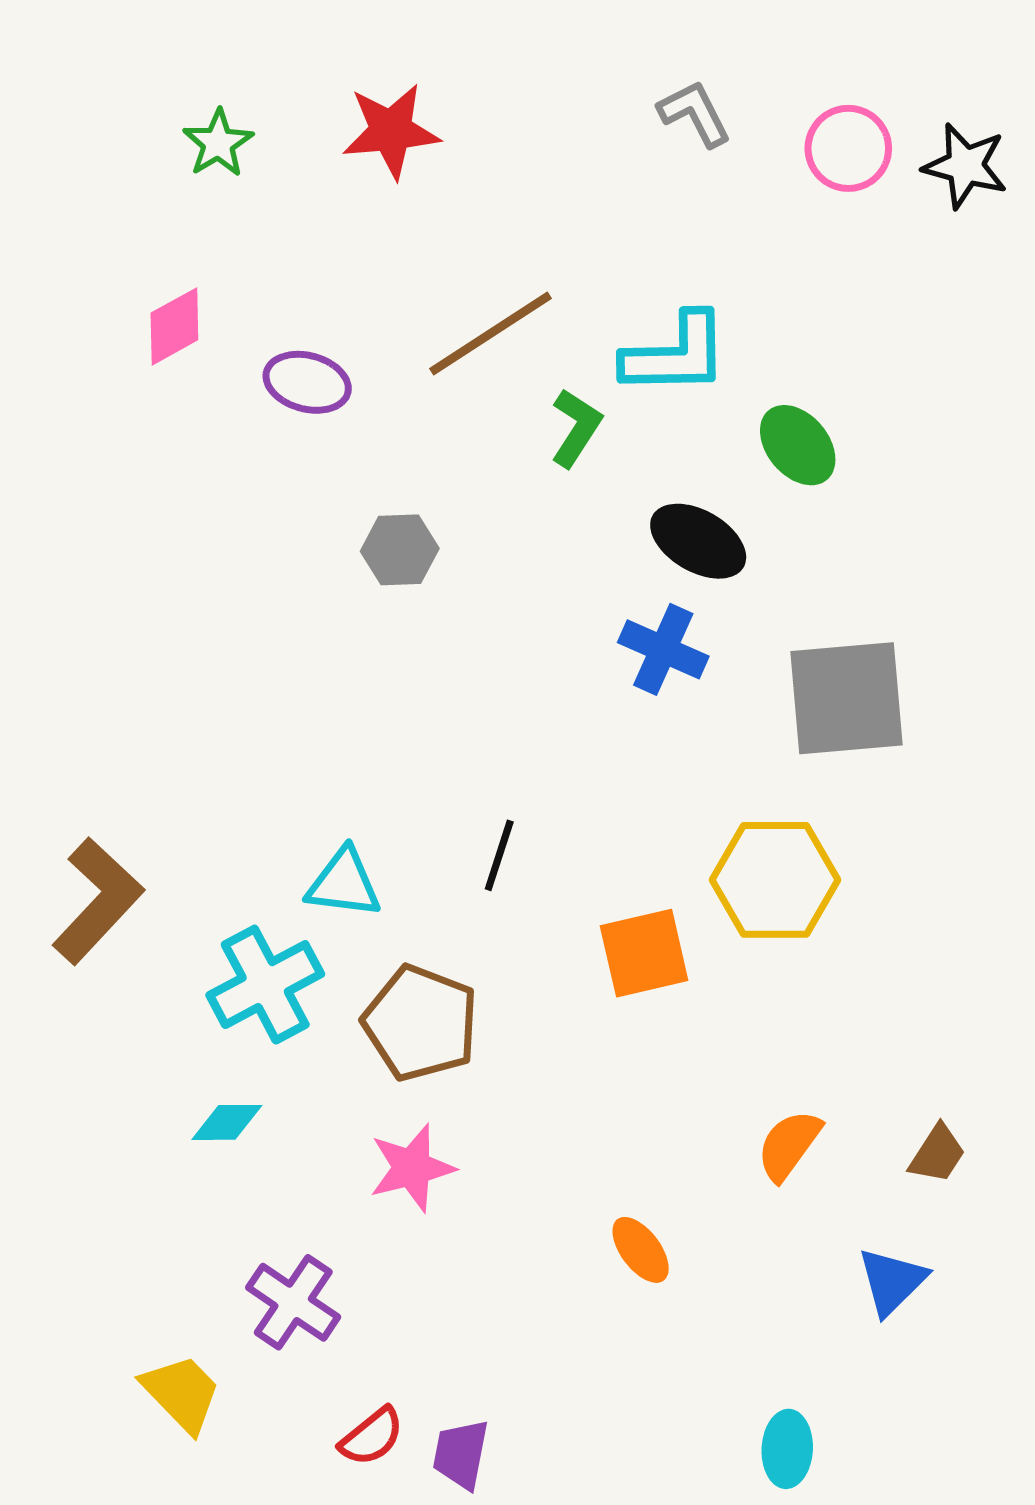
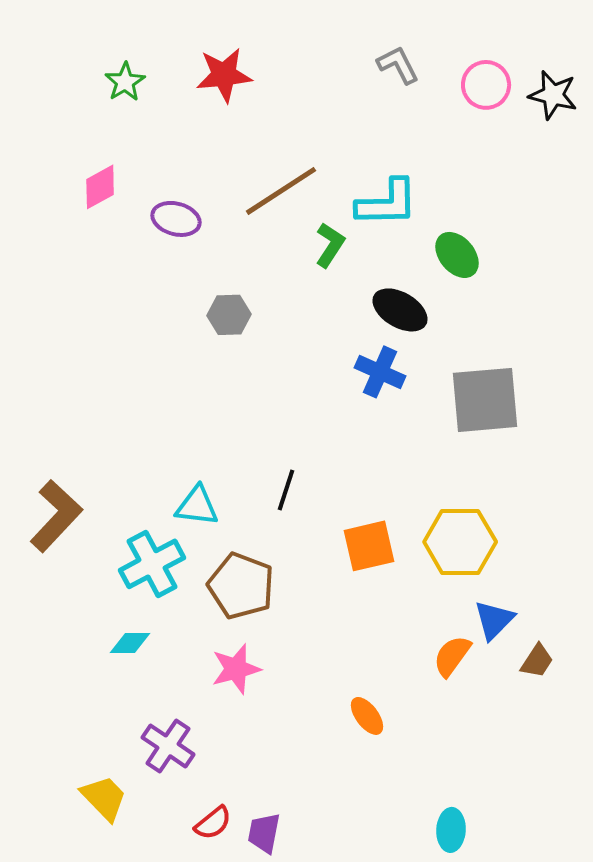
yellow hexagon: (775, 880) -> (460, 542), moved
blue triangle: (892, 1281) -> (494, 620), moved

